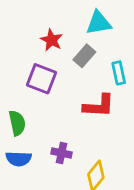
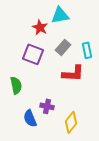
cyan triangle: (99, 23) -> (60, 15), moved
gray rectangle: (84, 56) -> (63, 47), moved
blue semicircle: (19, 159) -> (30, 118), moved, turned 66

